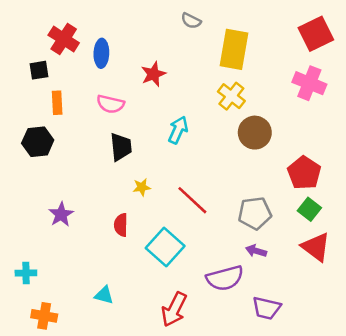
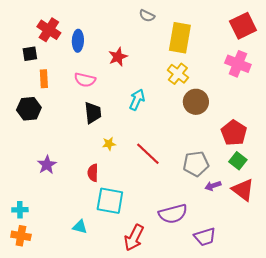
cyan square: (165, 247) -> (110, 201), moved, turned -32
purple arrow: (256, 251) -> (213, 186), moved, turned -35
purple trapezoid: (266, 308) -> (205, 237), turned -30
orange cross: (44, 316) -> (21, 236), moved

